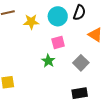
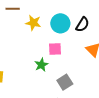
gray square: (81, 63) -> (65, 82), moved

